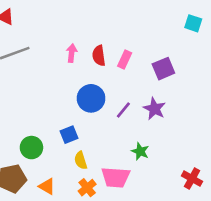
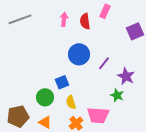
pink rectangle: (125, 60) -> (105, 11), moved
purple star: (154, 109) -> (126, 76), moved
green circle: (31, 148) -> (45, 97), moved

